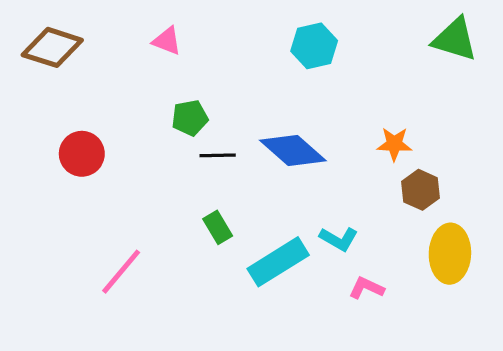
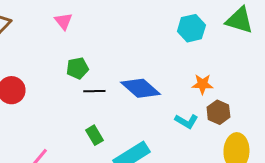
pink triangle: (167, 41) -> (63, 21), turned 30
cyan hexagon: (314, 46) -> (191, 28), moved
cyan L-shape: (339, 239) -> (186, 121), moved

